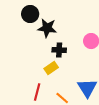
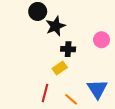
black star: (47, 28) -> (55, 26), turned -30

